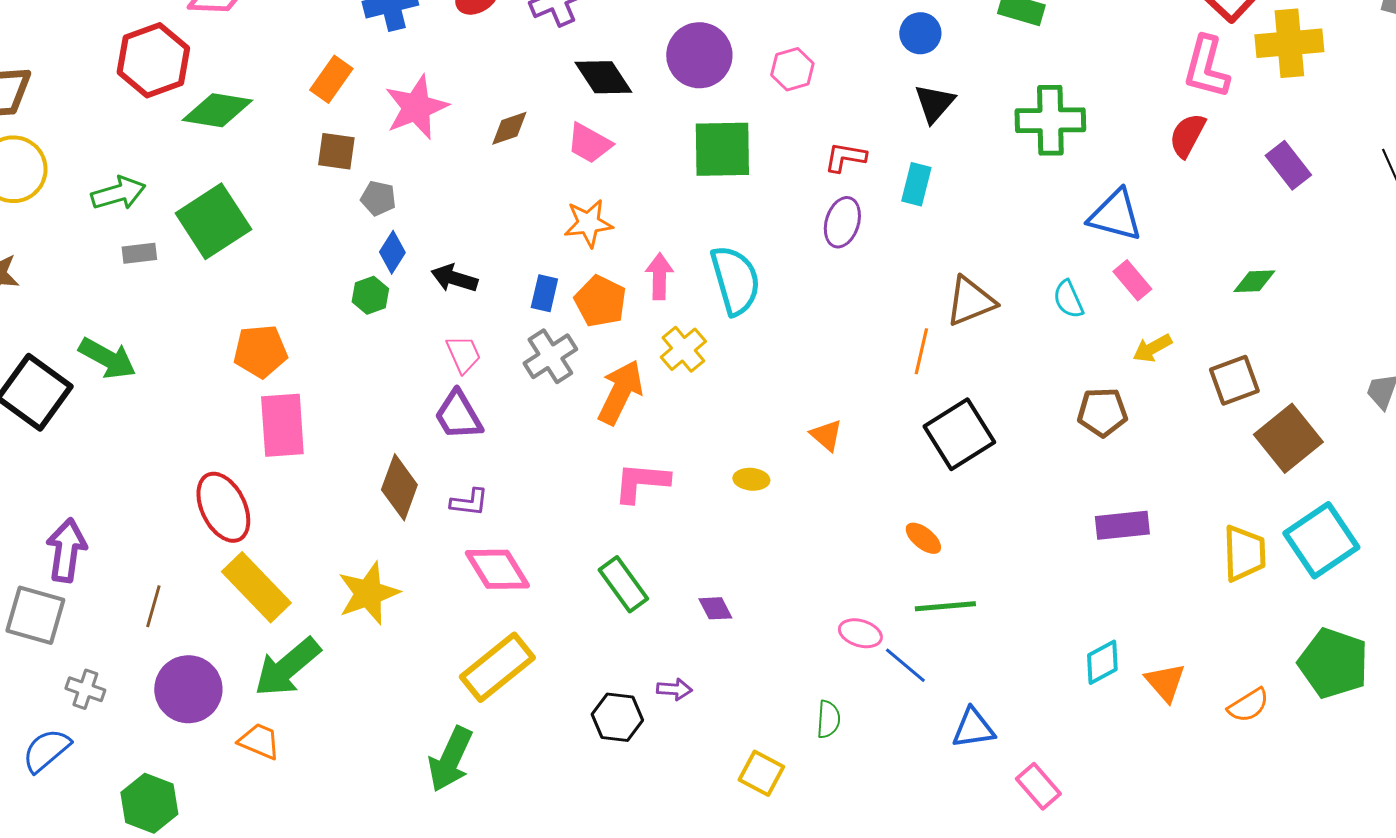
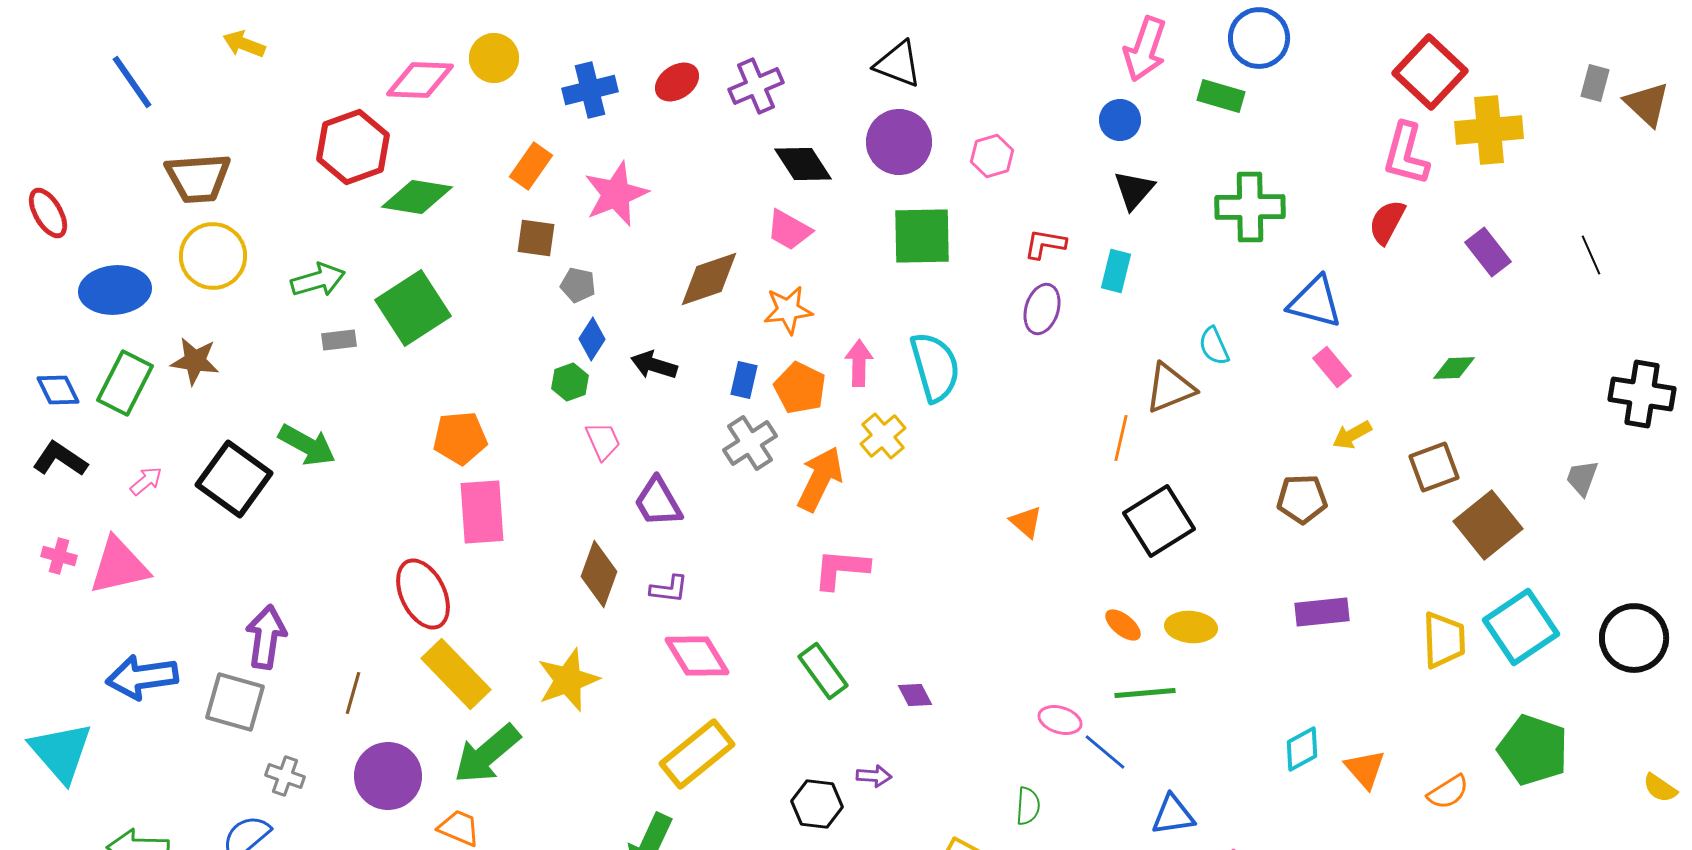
brown diamond: (509, 128) -> (709, 279), moved, size x1.6
cyan semicircle: (1068, 299) -> (1214, 346), moved
pink trapezoid: (463, 354) -> (603, 441), moved
yellow ellipse: (751, 479) -> (1191, 627), moved, size x1.4

